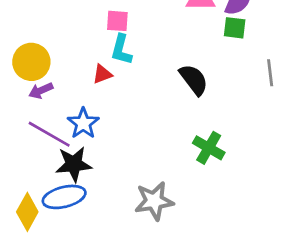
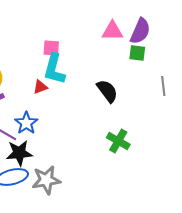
cyan L-shape: (121, 50) -> (54, 69), size x1.4
gray star: (154, 201) -> (46, 180), moved

